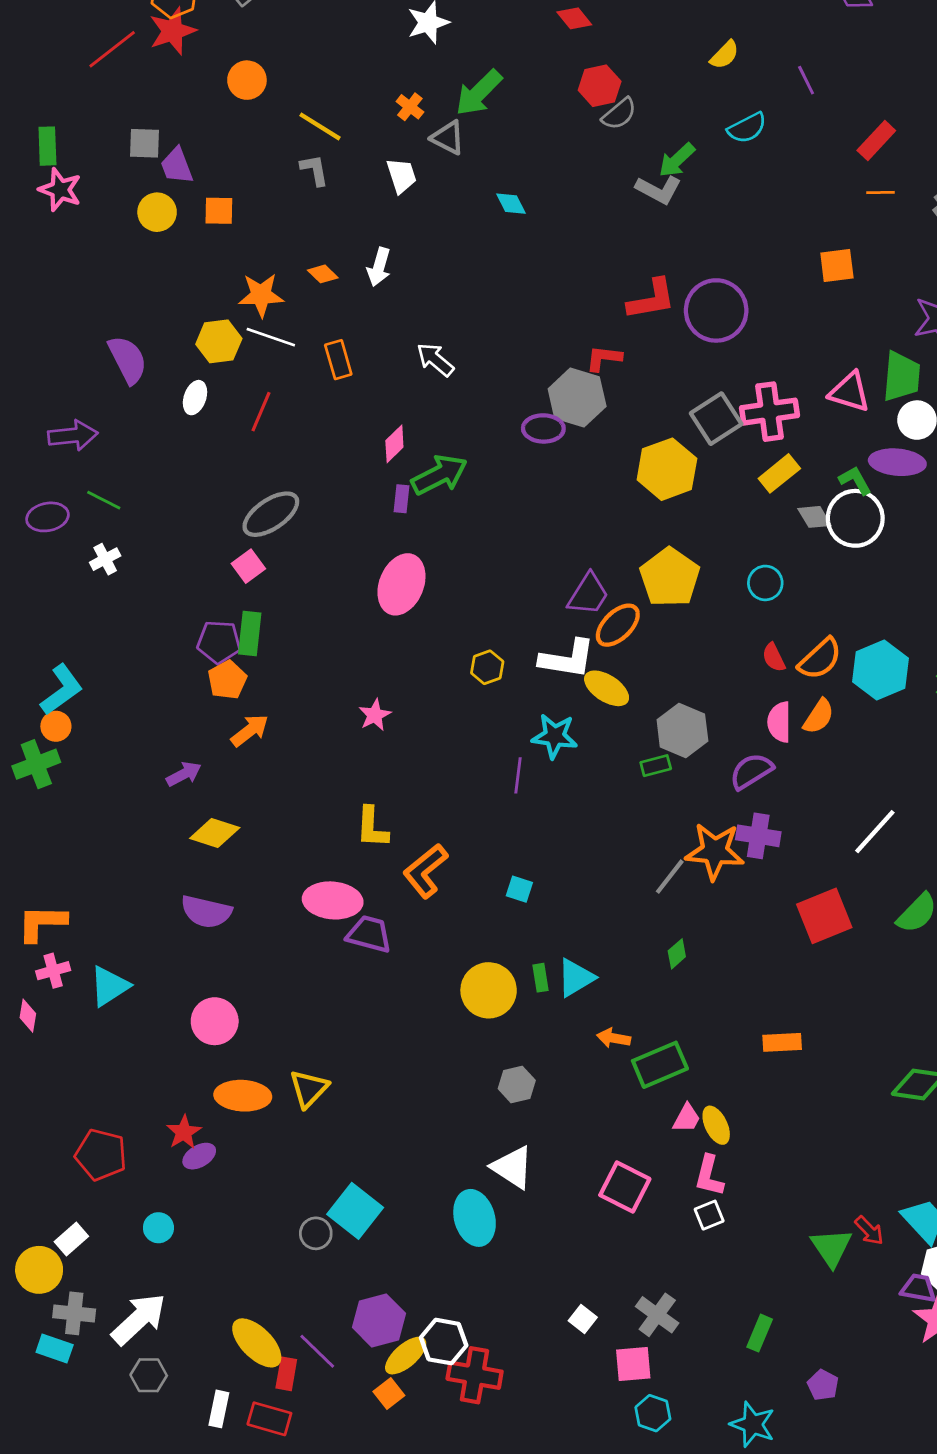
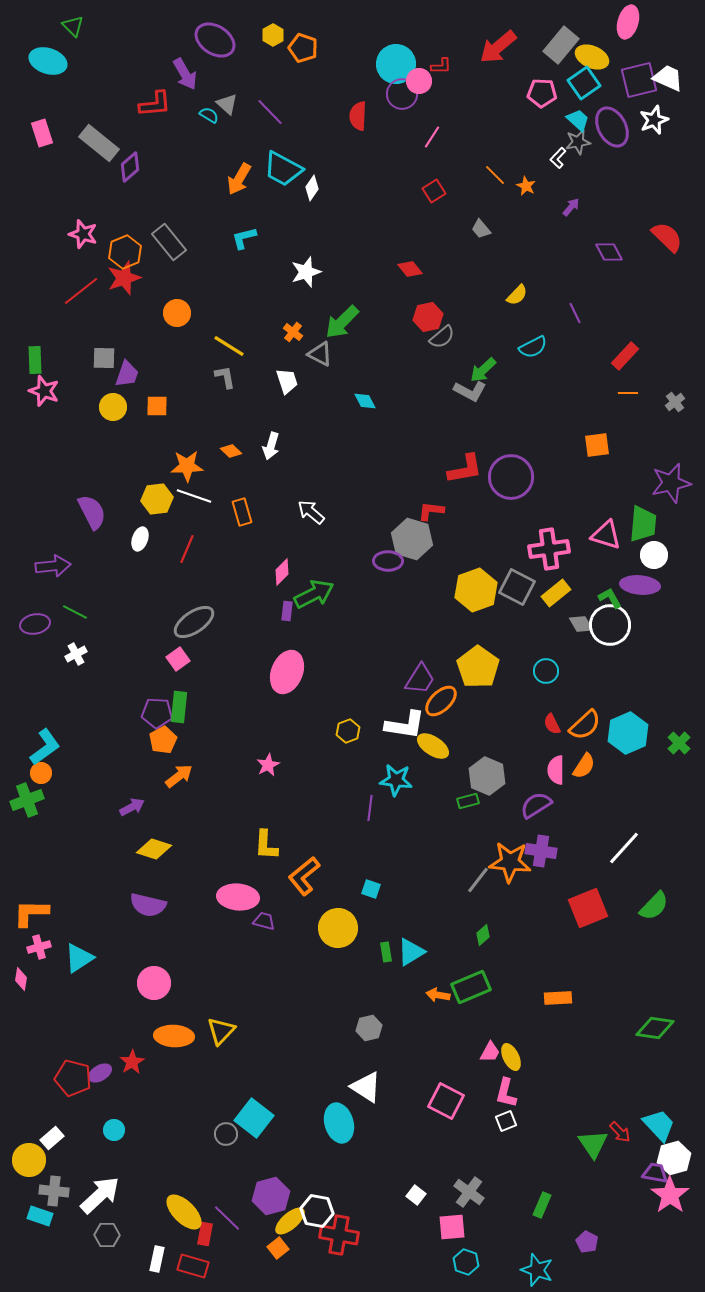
purple trapezoid: (177, 166) -> (127, 374), turned -140
gray square: (716, 419) -> (517, 587), moved, turned -30
purple trapezoid: (369, 934) -> (264, 921), size x0.7
yellow circle: (489, 990) -> (338, 928), moved
green rectangle: (660, 1065) -> (471, 987), moved
purple ellipse: (199, 1156) -> (100, 1073), moved

